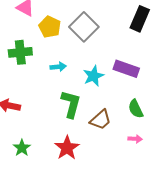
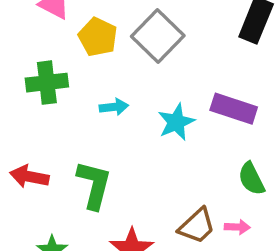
green L-shape: (71, 104) -> (94, 185), moved
brown trapezoid: (101, 120) -> (197, 226), moved
pink arrow: (135, 139) -> (237, 227), moved

